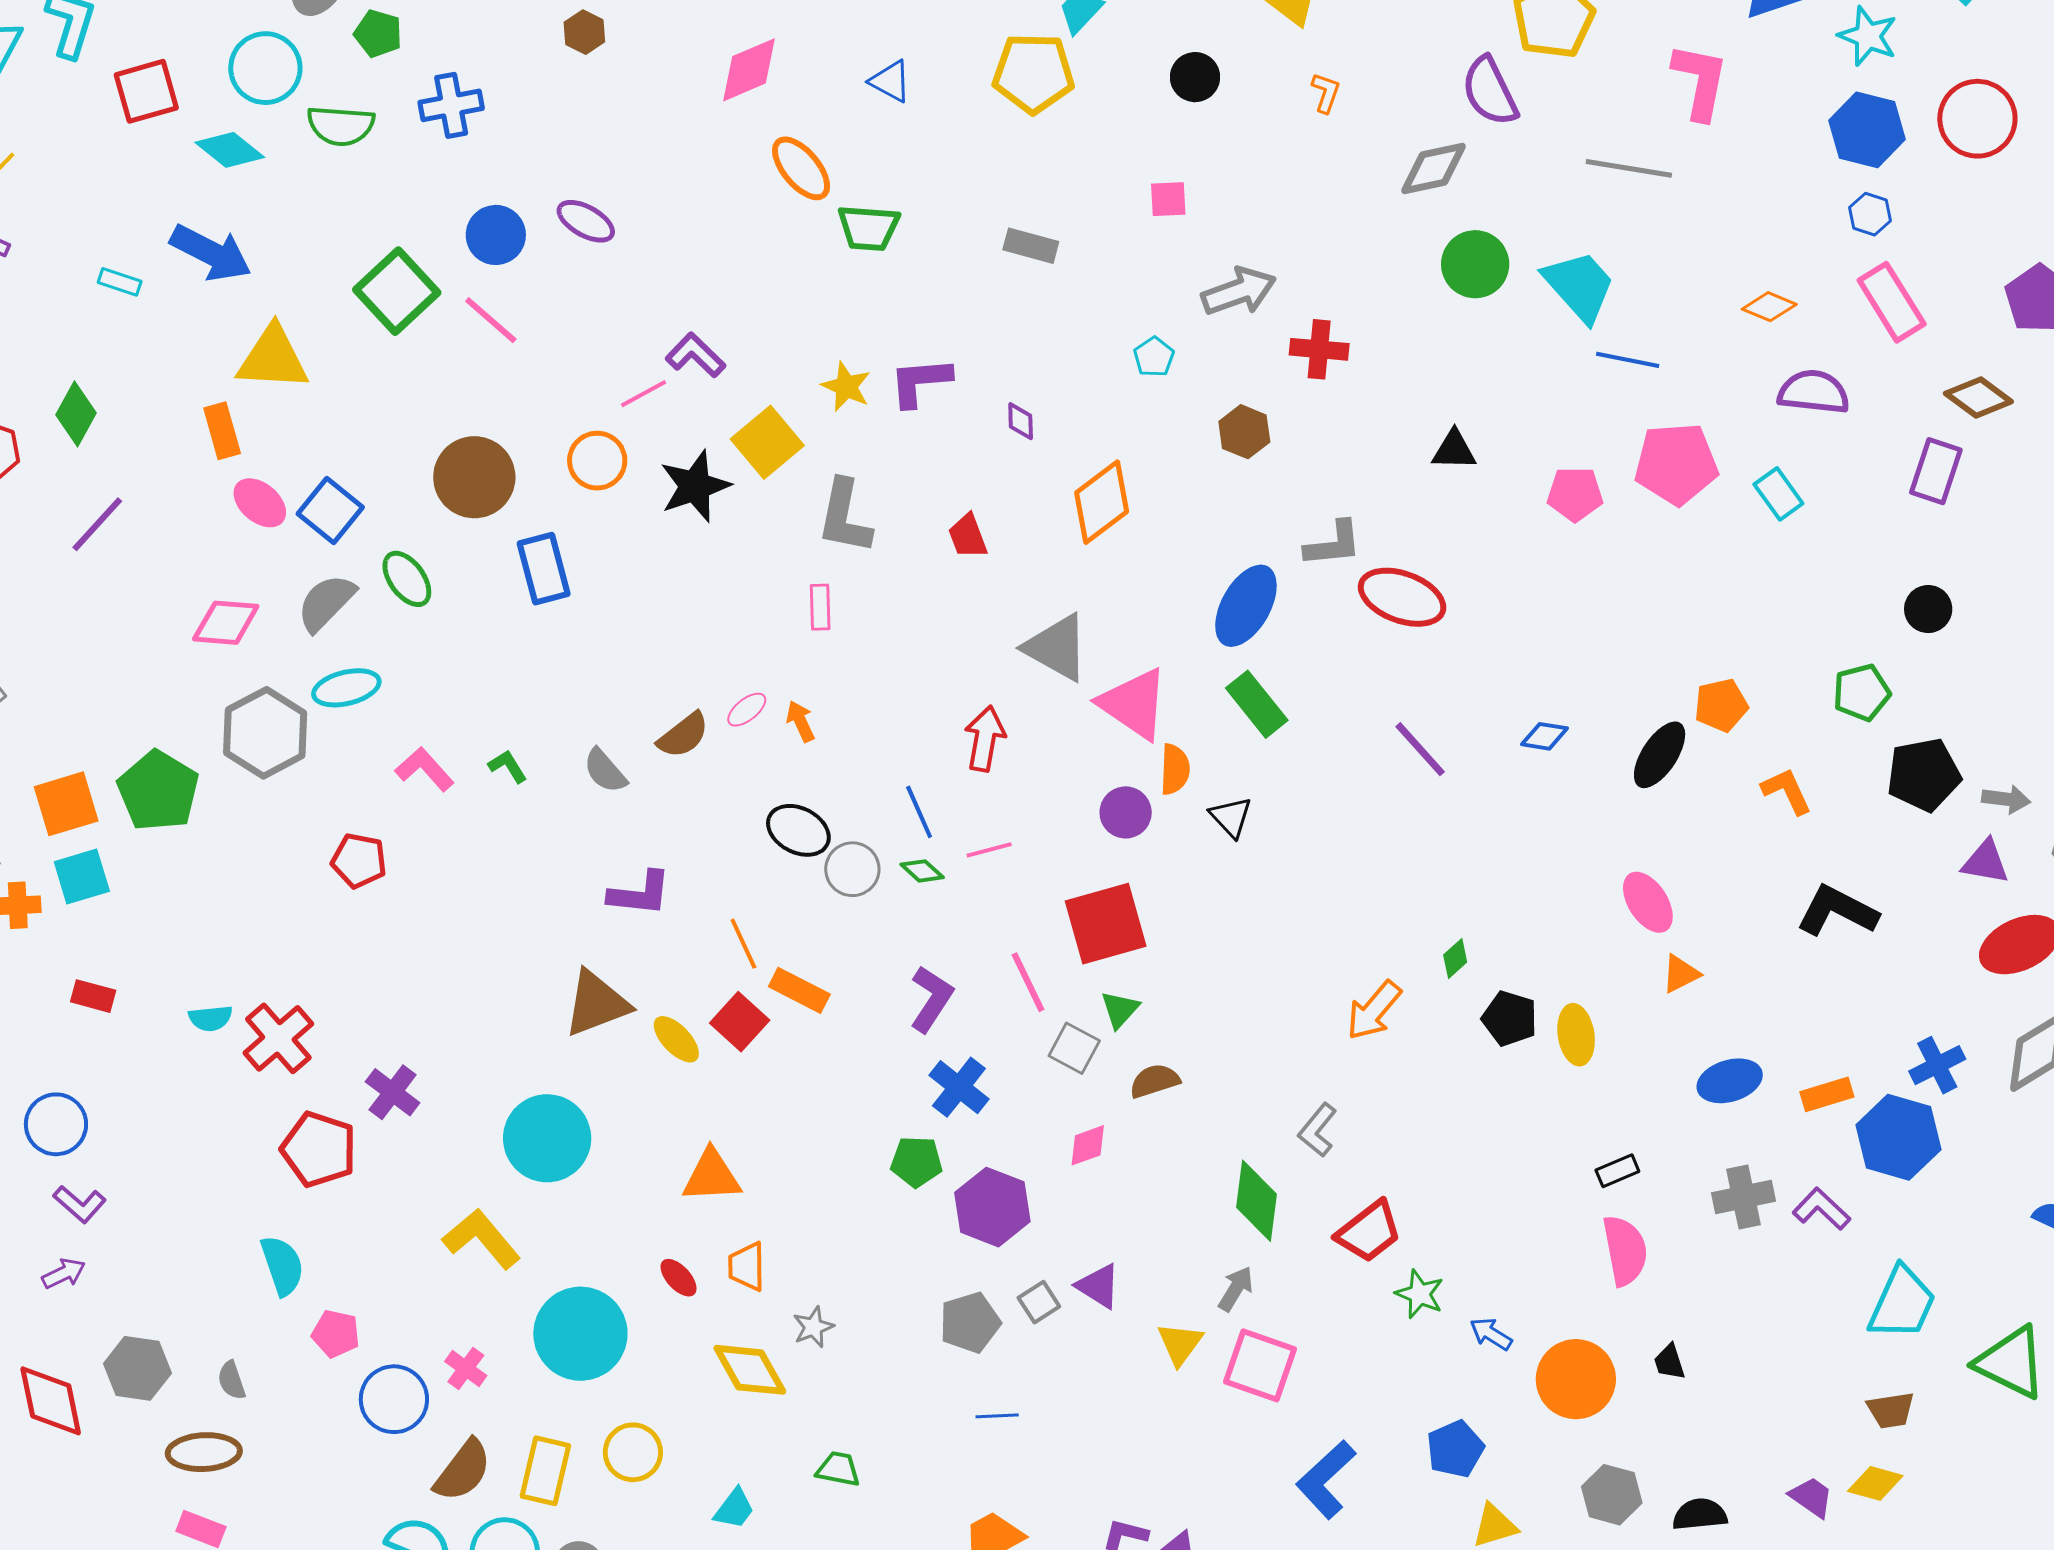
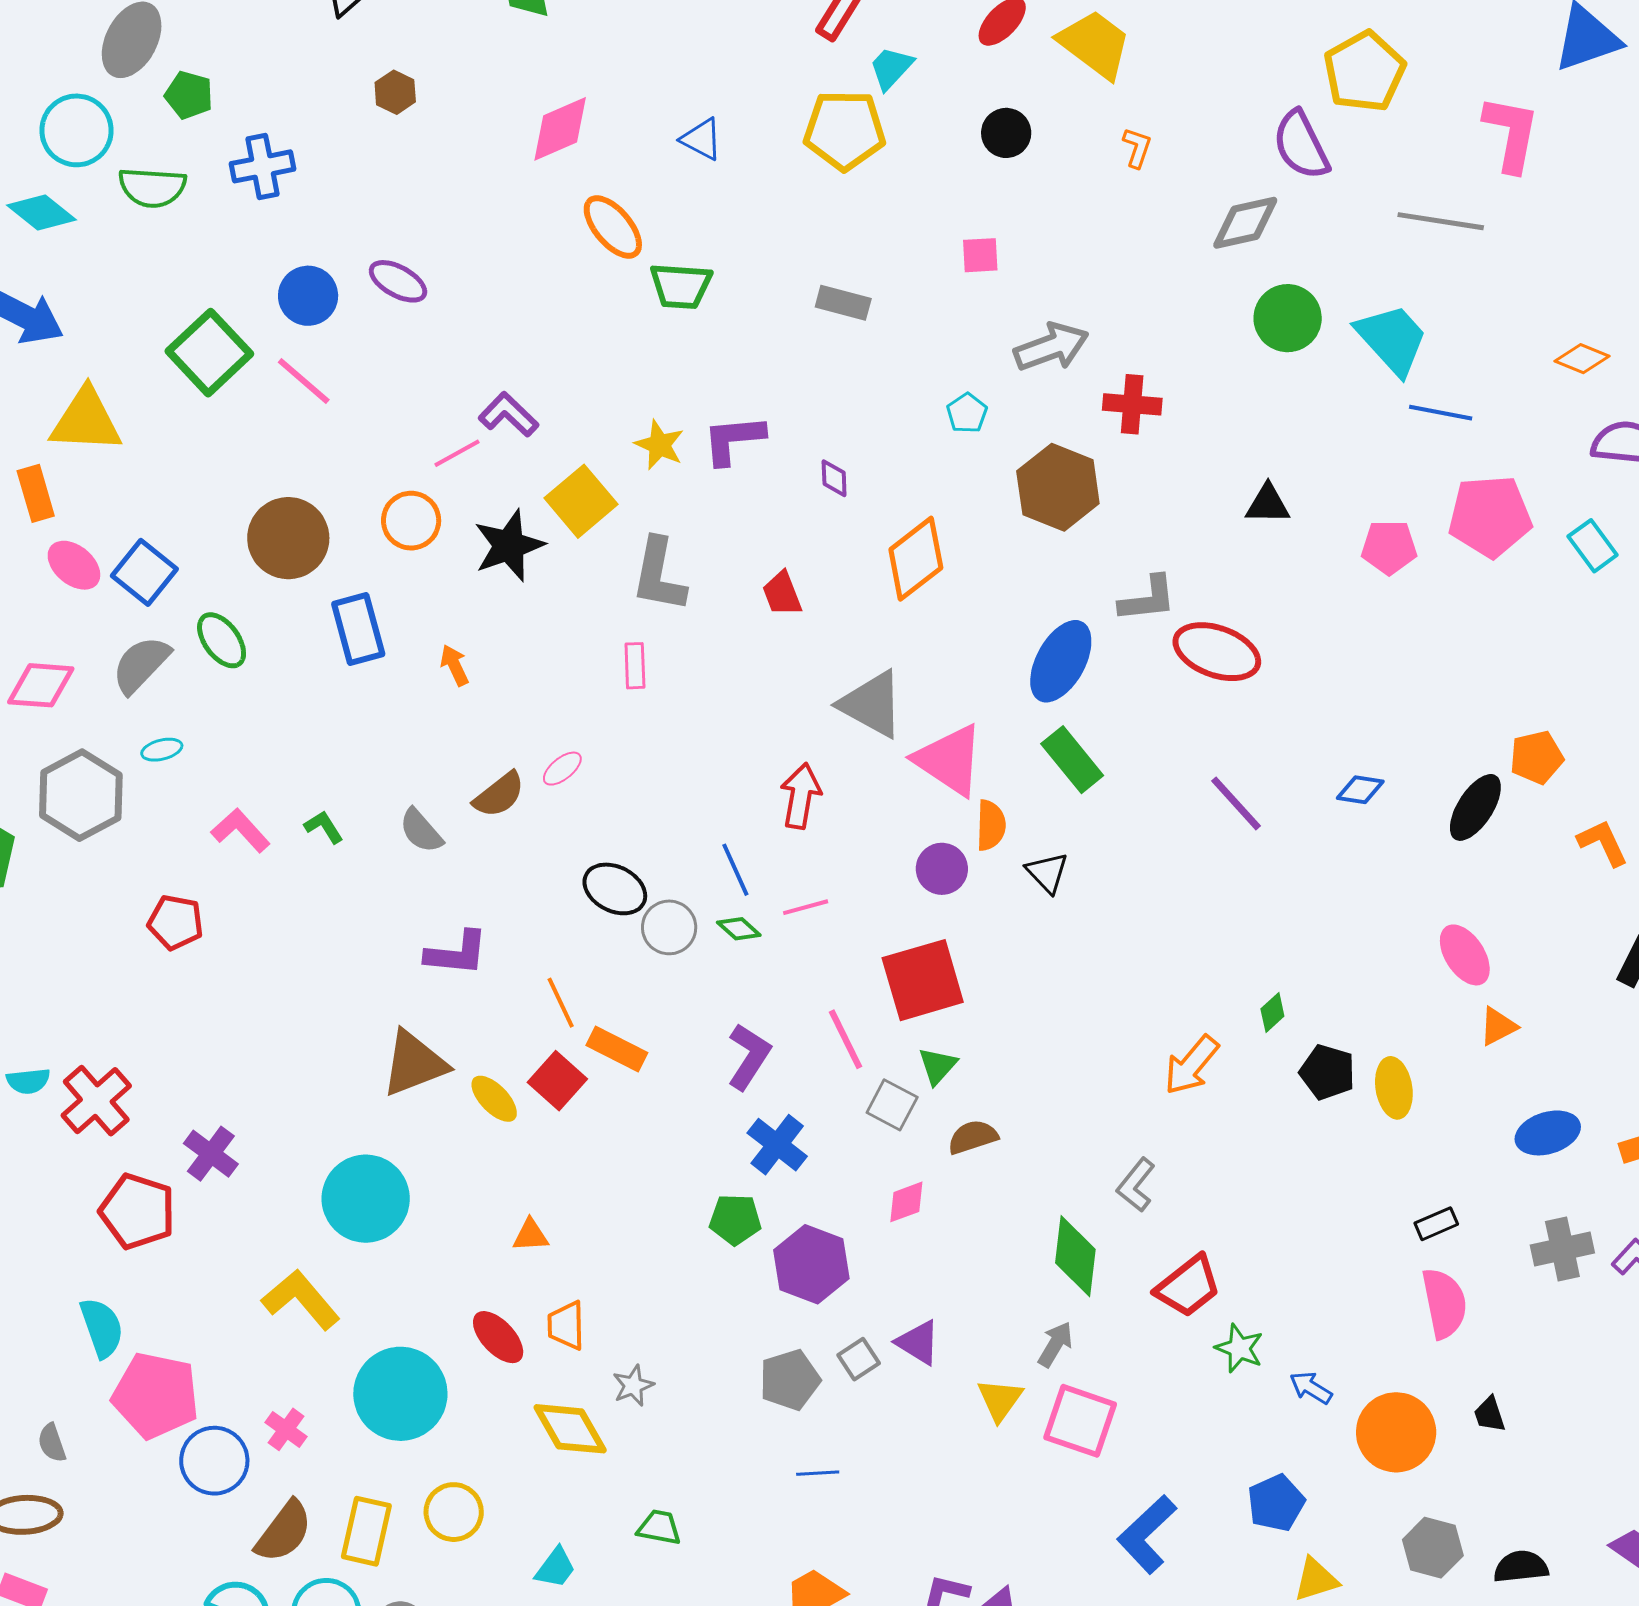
brown hexagon: (1244, 432) -> (1058, 487), size x1.6
cyan ellipse: (346, 688) -> (162, 750), size x0.6
orange arrow: (801, 721) -> (455, 665), moved
orange triangle: (712, 1176) -> (531, 1235), size x0.6
red ellipse: (679, 1278) -> (498, 1337), size x1.4
pink pentagon: (336, 1334) -> (156, 1395), size x1.8

